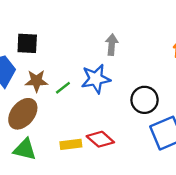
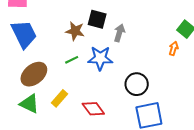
black square: (27, 43) -> (97, 19), moved
brown star: (36, 81) -> (75, 31), moved
yellow rectangle: (71, 144) -> (59, 98), moved, turned -54

